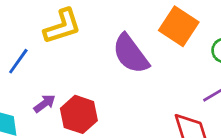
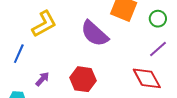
red hexagon: (79, 114) -> (83, 79), moved

